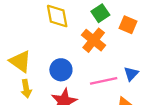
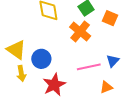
blue circle: (61, 70) -> (41, 59), moved

